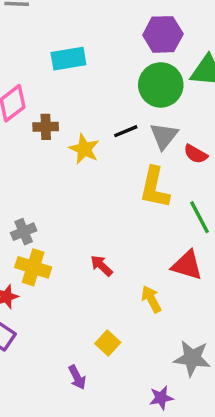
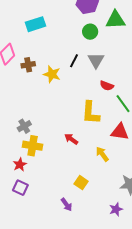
green circle: (161, 85) -> (90, 32), size x0.6
black line: (126, 131) -> (74, 61), turned -32
red semicircle: (196, 154) -> (107, 86), moved
yellow L-shape: (155, 188) -> (90, 113), moved

